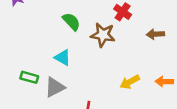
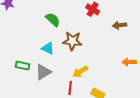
brown star: (103, 35) -> (72, 41), moved
yellow arrow: (130, 82) -> (80, 72), moved

